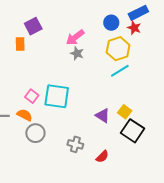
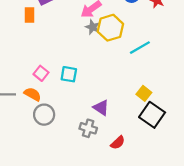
yellow hexagon: (118, 49) -> (110, 28), moved
cyan square: (57, 96) -> (69, 74), size x0.6
purple triangle: (103, 116) -> (101, 108), moved

